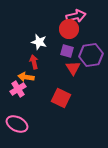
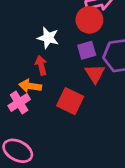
purple square: (67, 51) -> (87, 50), turned -32
red square: (61, 98) -> (70, 101), moved

